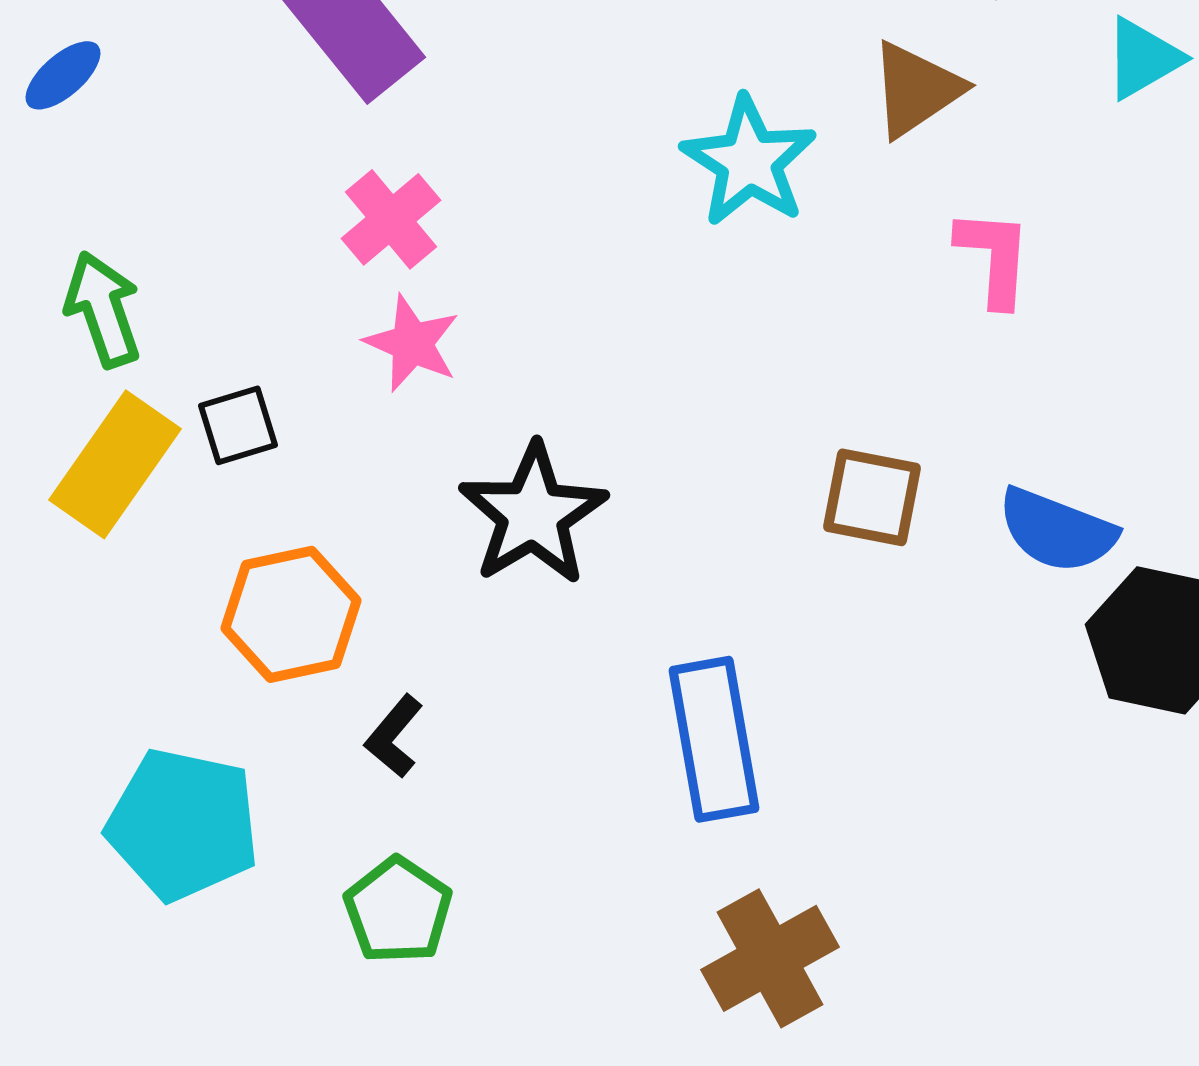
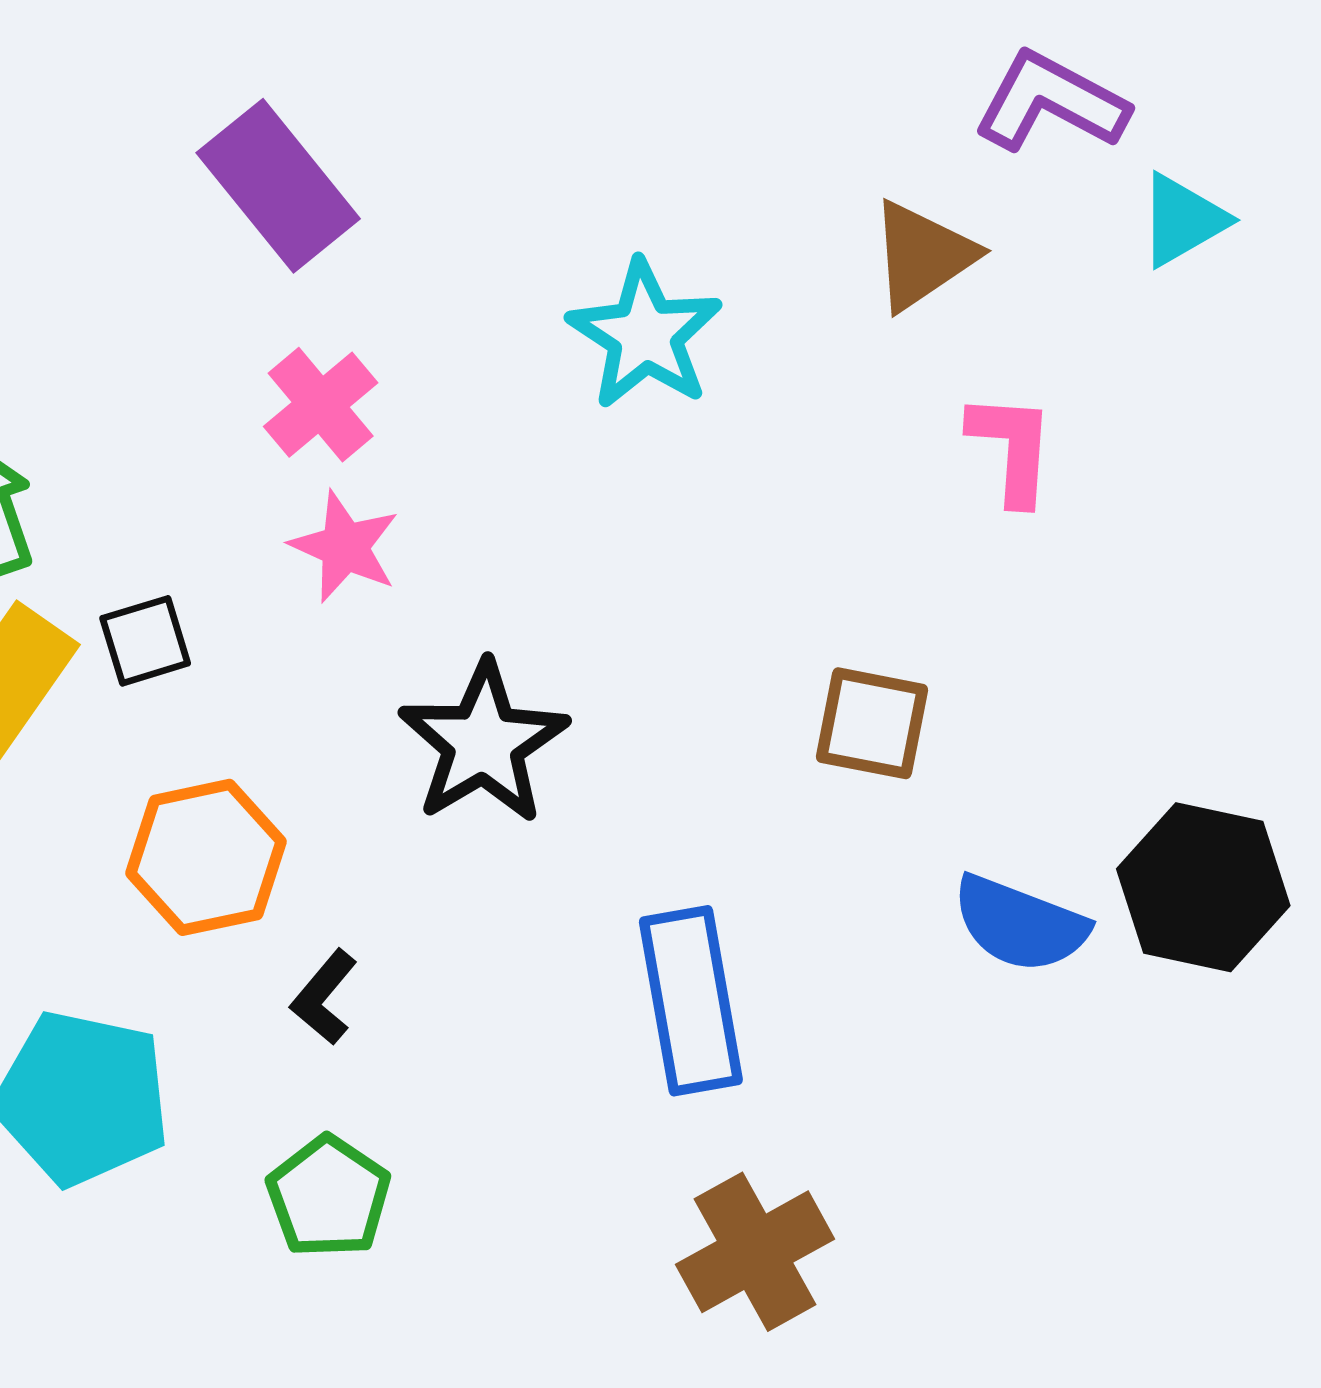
cyan star: (749, 161) -> (645, 335), moved
blue semicircle: (1057, 530) -> (1020, 924), moved

